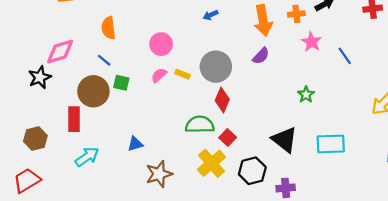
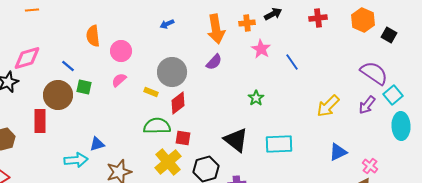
orange semicircle: (108, 28) -> (93, 36), moved
yellow rectangle: (183, 74) -> (151, 92), moved
red diamond: (222, 100) -> (178, 103), turned 30
red square: (228, 137) -> (183, 138), turned -35
cyan arrow: (87, 157) -> (76, 160), moved, turned 30

